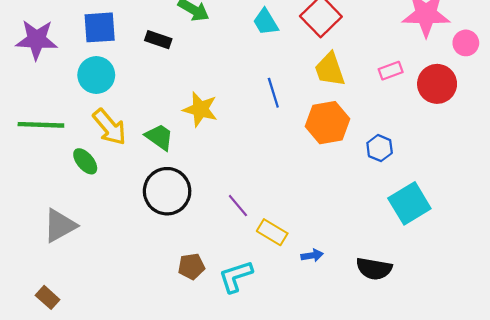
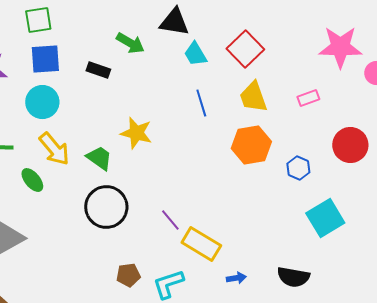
red circle: (437, 84) -> (350, 145), moved
blue line: (273, 93) -> (201, 103), moved
yellow rectangle: (272, 232) -> (201, 244), size x1.4
blue arrow: (312, 255) -> (236, 278), moved

